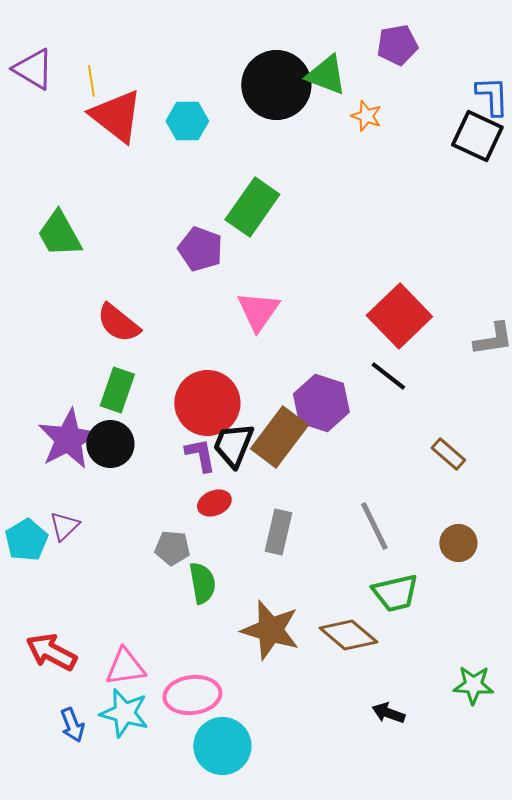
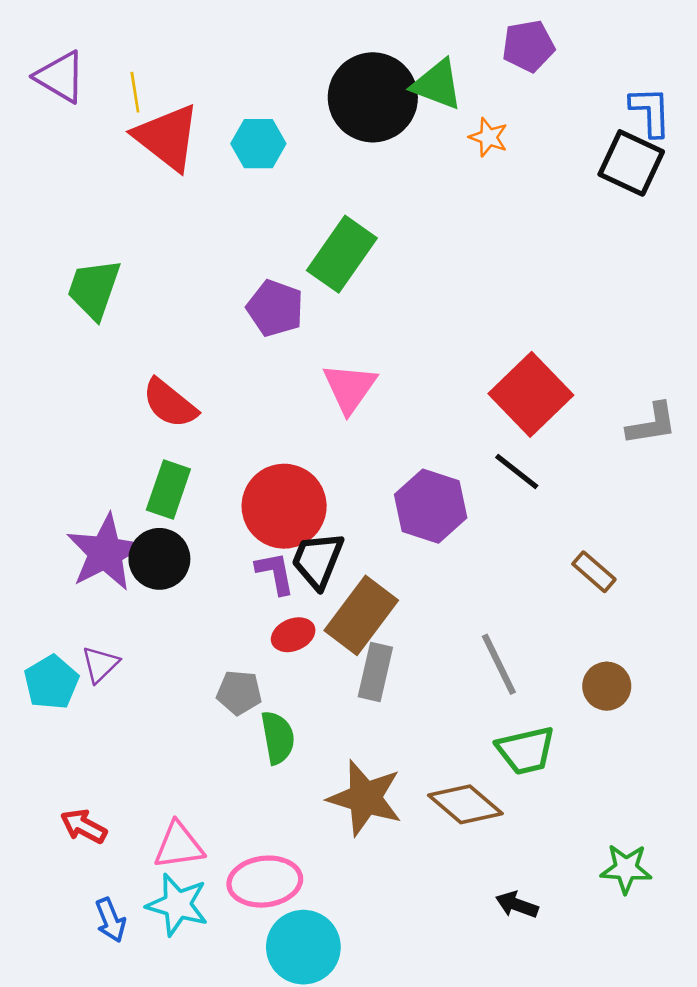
green trapezoid: (59, 234) -> (94, 289), turned 48
brown rectangle: (279, 437) -> (361, 615), moved
red arrow: (51, 652) -> (84, 826), size x0.7

